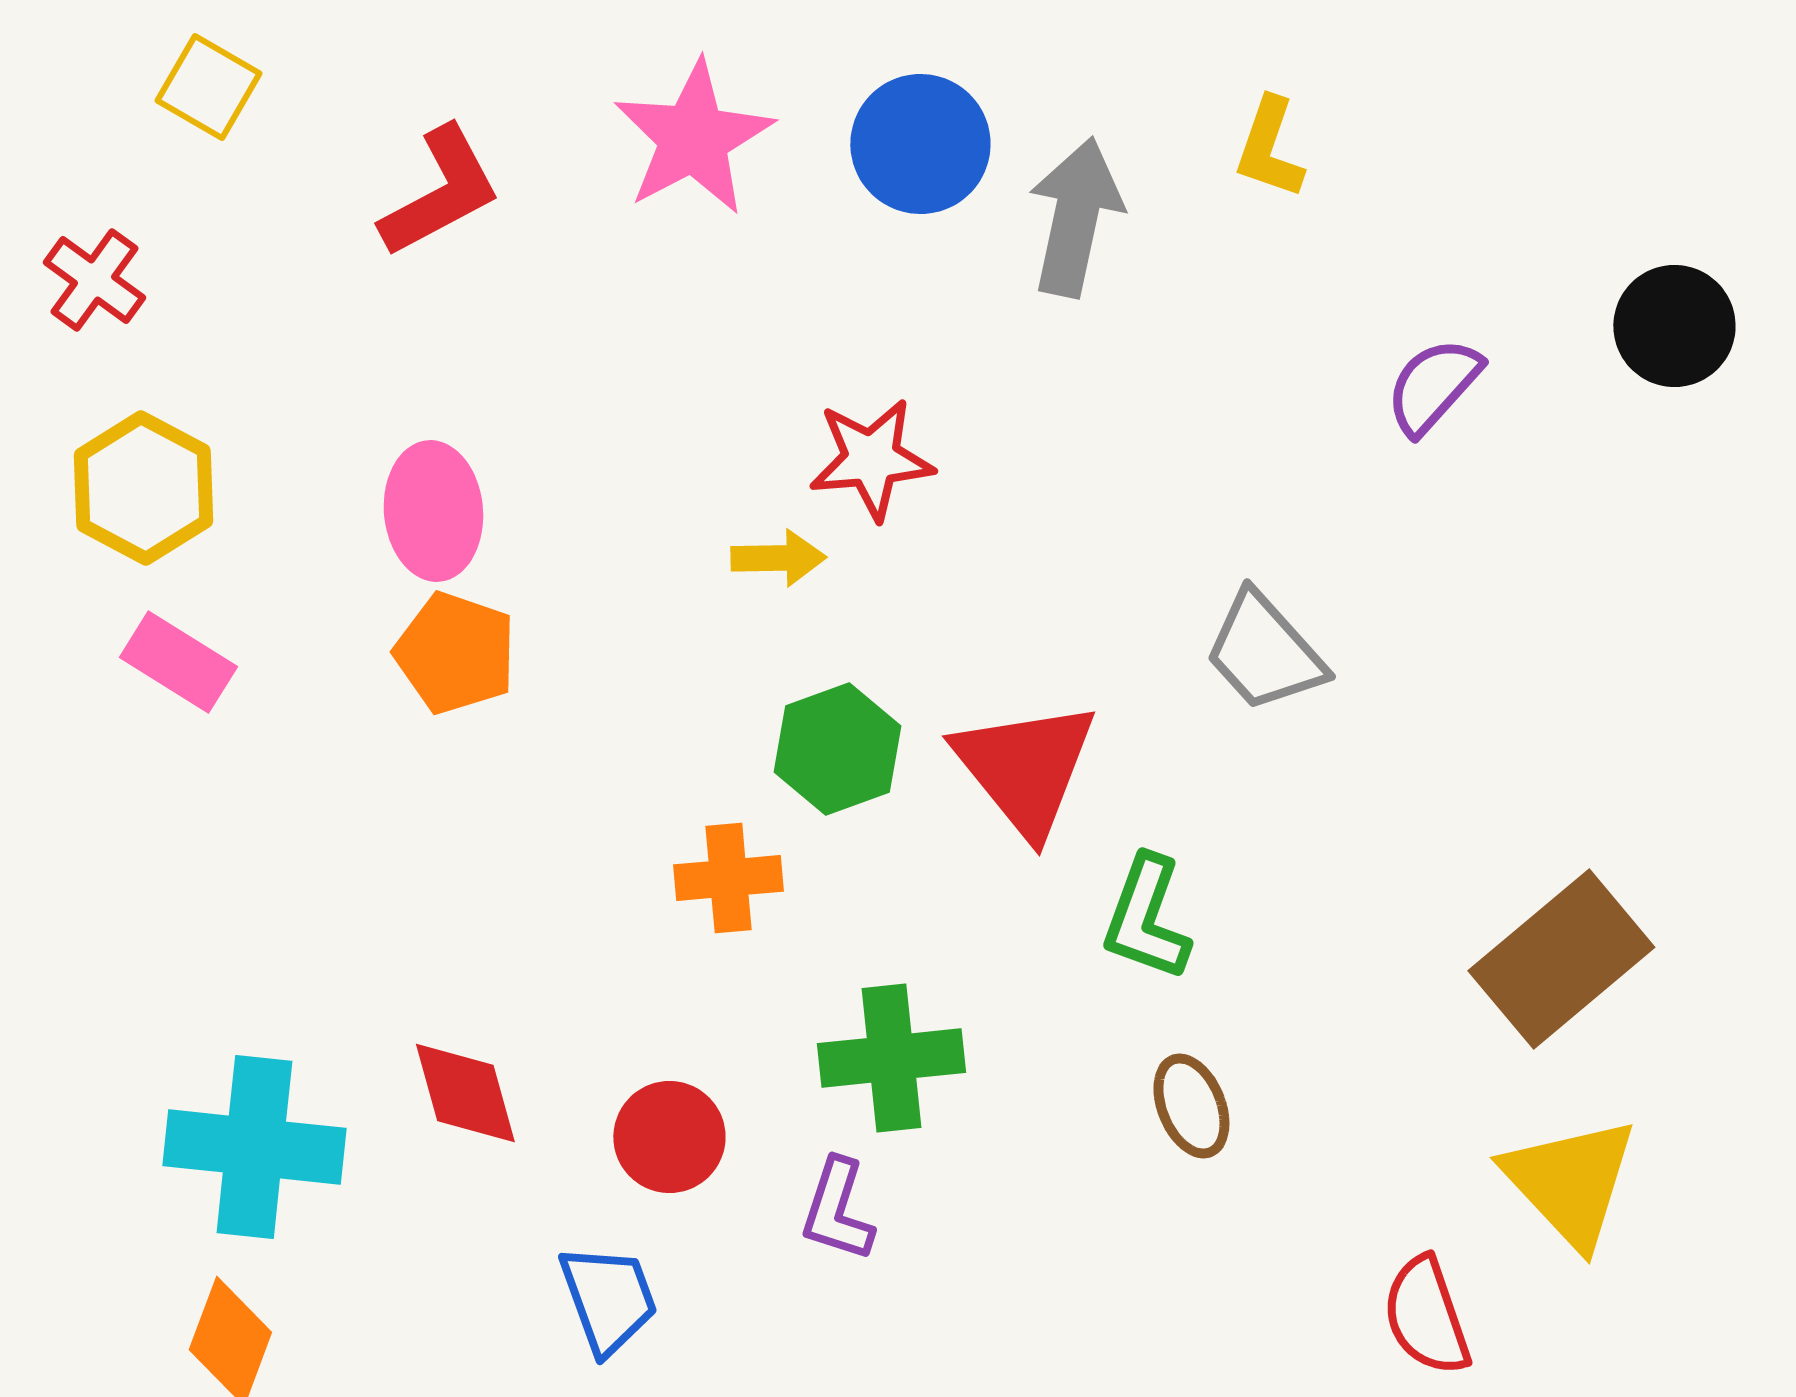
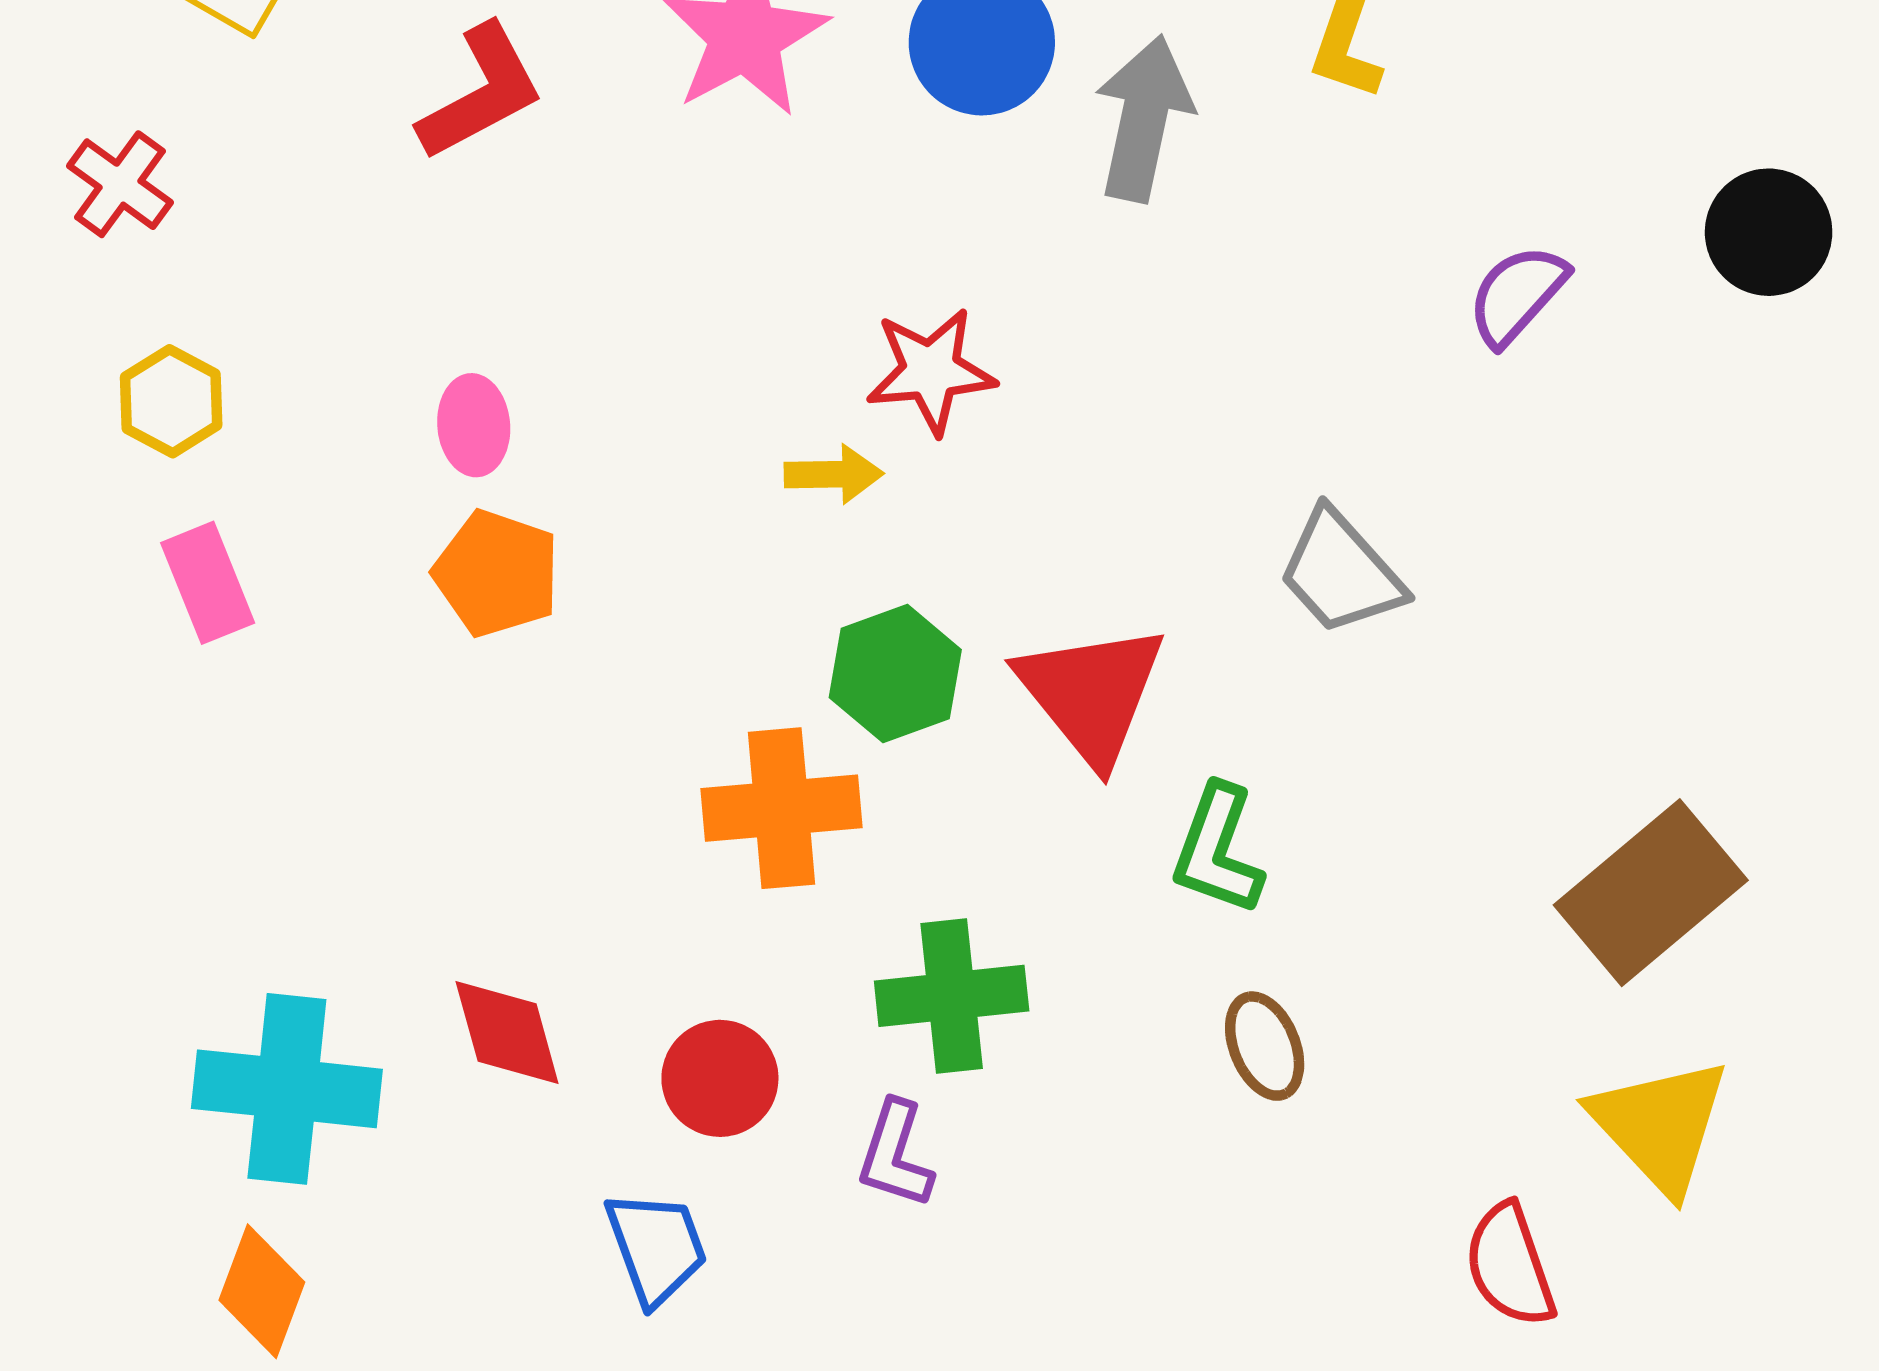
yellow hexagon: (143, 488) -> (171, 401), size x0.7
pink ellipse: (433, 511) -> (474, 425), size x0.7
pink rectangle: (178, 662) -> (208, 583), turned 36
orange cross: (728, 878) -> (782, 808), size x1.4

